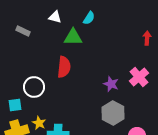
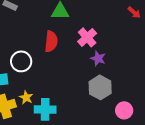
red arrow: (147, 38) -> (134, 12), turned 128
pink cross: (139, 77) -> (87, 37), moved

